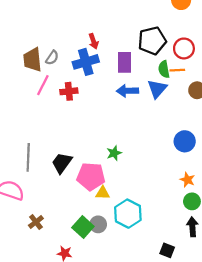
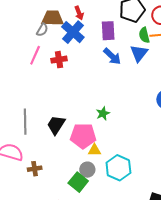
brown trapezoid: (32, 60) -> (52, 18), moved, turned 100
blue cross: (86, 62) -> (73, 32), turned -30
blue arrow: (127, 91) -> (112, 56), turned -132
brown cross: (36, 222) -> (35, 169), moved, turned 32
gray circle: (98, 224) -> (87, 170), moved

